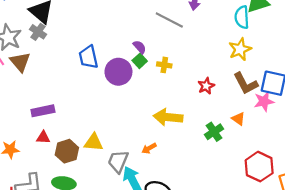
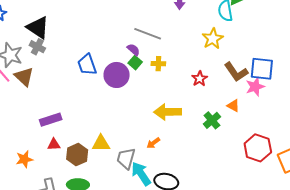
gray line: (169, 20) -> (148, 34), moved
yellow star: (240, 49) -> (213, 39), moved

